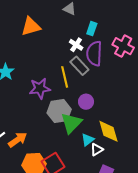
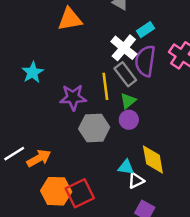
cyan rectangle: (92, 29) -> (146, 30), turned 32
white cross: (76, 45) -> (124, 48), size x1.5
green triangle: (71, 123) -> (128, 101), moved, size x0.6
cyan triangle: (88, 140) -> (126, 167), turned 40

